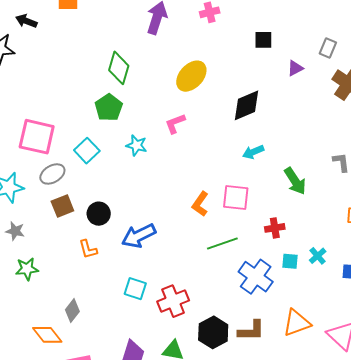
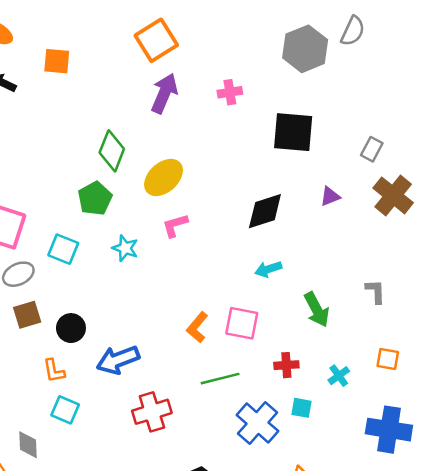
black square: (263, 40) -> (293, 132), size x1.8
purple triangle: (295, 68) -> (330, 196), moved
yellow ellipse: (191, 76) -> (164, 177), moved
cyan square: (87, 151) -> (63, 249), turned -30
cyan cross: (318, 256) -> (339, 376), moved
cyan square: (135, 289) -> (65, 410), moved
red cross: (173, 301) -> (152, 412), moved
gray diamond: (72, 311) -> (28, 445), turned -45

